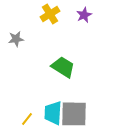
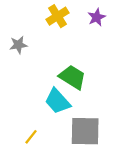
cyan trapezoid: (53, 113) -> (57, 101), moved, turned -45

